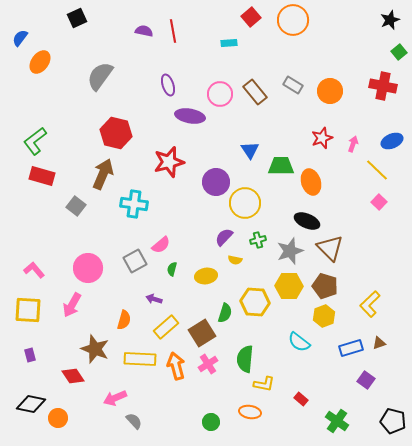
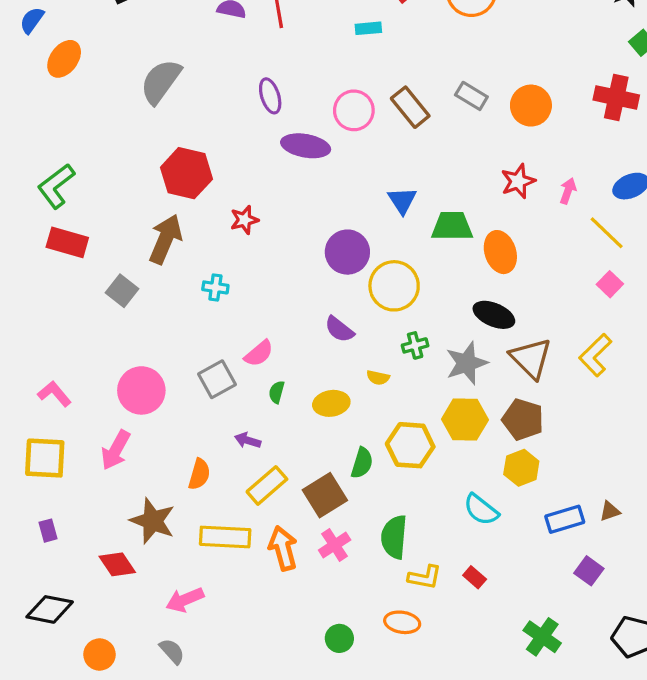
red star: (169, 162) -> (244, 220), moved, size x0.6
cyan cross: (134, 204) -> (215, 287), size x0.6
purple semicircle: (224, 237) -> (339, 329), moved, turned -96
yellow L-shape: (370, 304) -> (595, 355), moved
red rectangle: (301, 399) -> (475, 577), moved
orange circle: (58, 418) -> (100, 654), moved
gray semicircle: (134, 421) -> (172, 651), moved

